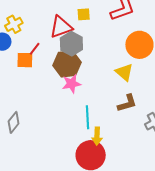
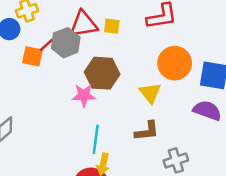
yellow square: (84, 14) -> (112, 26), moved
gray hexagon: (71, 44) -> (66, 43), moved
brown hexagon: (67, 64) -> (102, 73), moved

